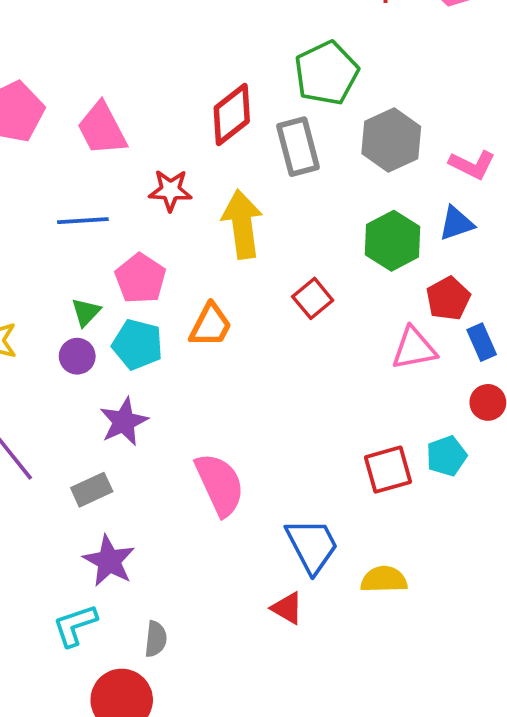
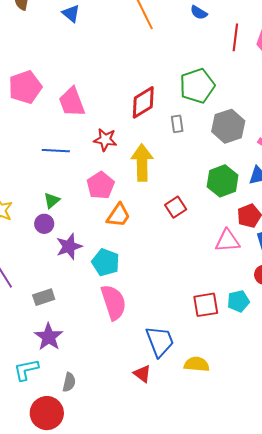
gray rectangle: (298, 147) -> (177, 124), size x0.6
pink pentagon: (140, 279) -> (100, 185), moved
cyan pentagon: (137, 344) -> (106, 262), moved
purple star: (124, 422) -> (69, 246), moved

